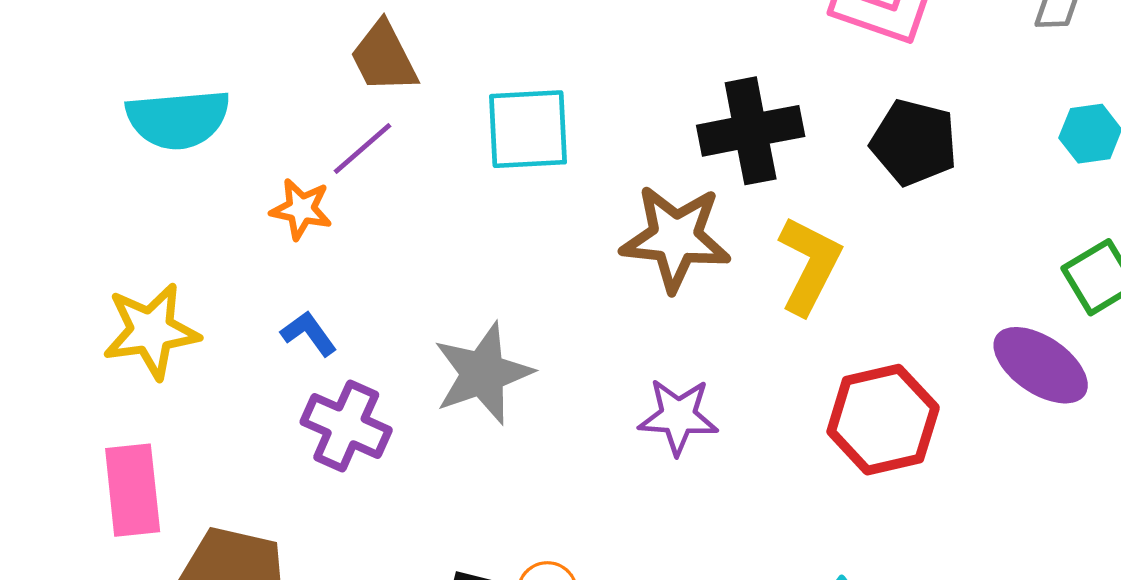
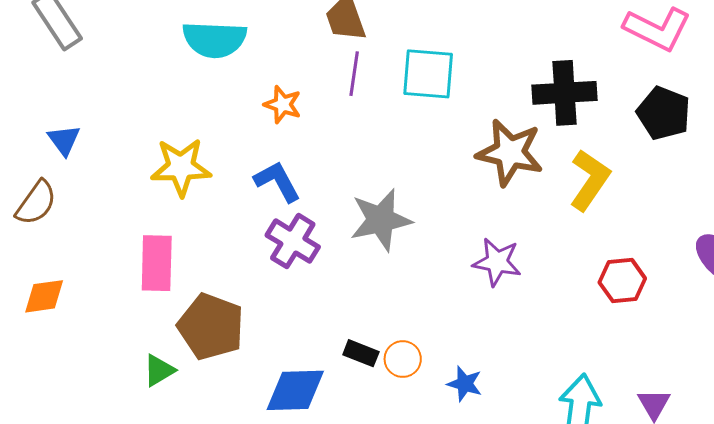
purple line: (362, 149) -> (354, 74), moved, turned -48
blue L-shape: (309, 333) -> (277, 181), size x1.4
red hexagon: (883, 420) -> (622, 281), size x0.7

